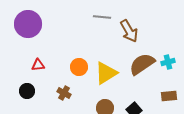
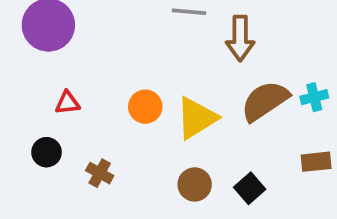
brown arrow: (129, 31) -> (240, 38), turned 30
brown cross: (64, 93) -> (100, 173), moved

